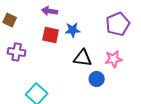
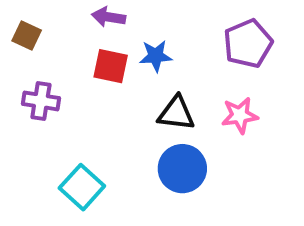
blue circle: (97, 79) -> (182, 169), moved, size x1.5

